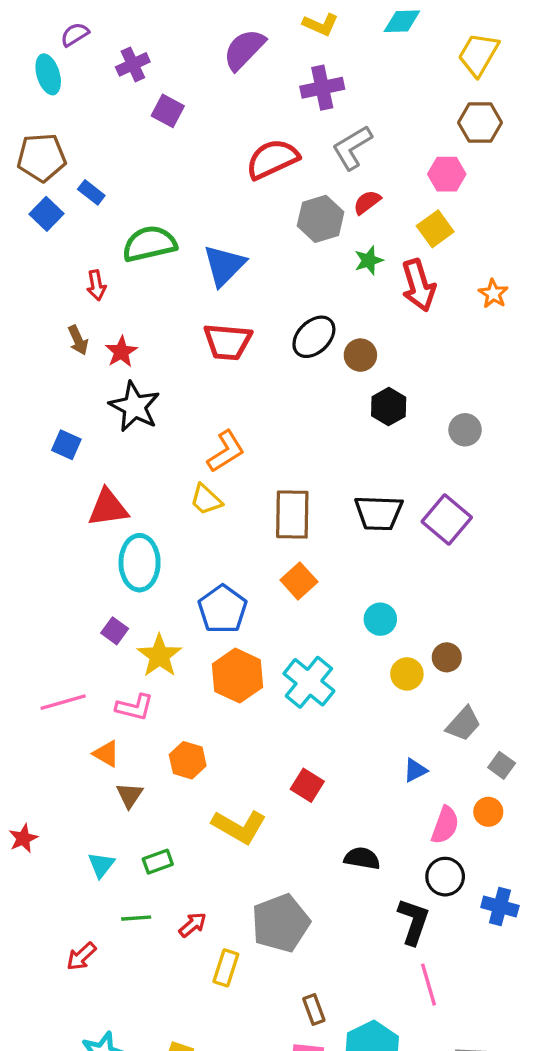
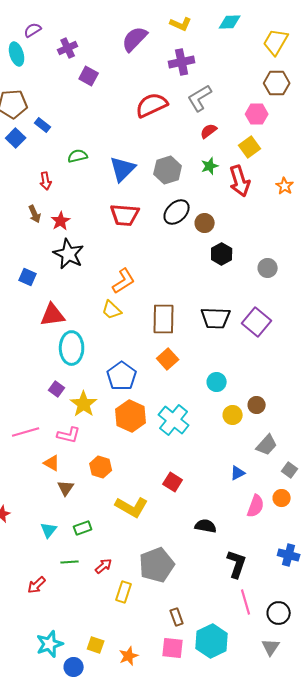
gray hexagon: (321, 219) -> (168, 170), moved
green semicircle: (149, 244) -> (78, 156), size x0.6
black circle: (445, 877) -> (279, 613), moved

